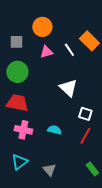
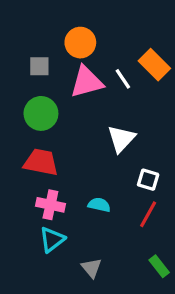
pink triangle: (46, 52) -> (87, 82), size x1.6
white triangle: (68, 88) -> (121, 139), turned 30
cyan triangle: (19, 162) -> (52, 239), moved

